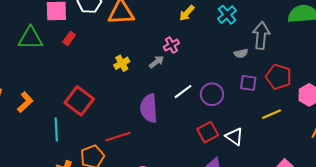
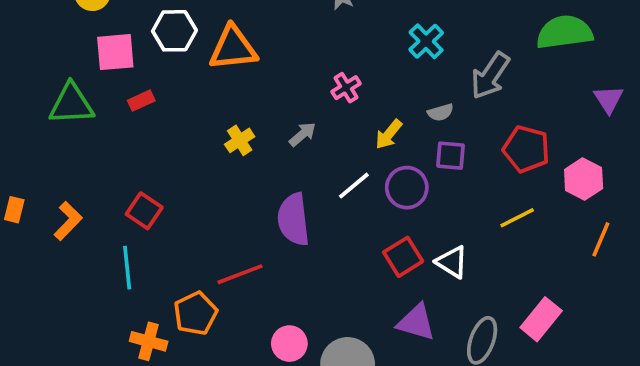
yellow arrow: (187, 13) -> (389, 134), moved
gray arrow: (261, 35) -> (490, 76), turned -148
red rectangle: (69, 38) -> (141, 101), turned 32
pink cross: (171, 45) -> (346, 88), moved
gray semicircle: (241, 53) -> (440, 112), moved
purple square: (248, 83) -> (450, 156), moved
red square: (79, 101) -> (144, 211), moved, size x0.7

